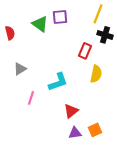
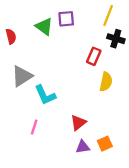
gray triangle: (20, 69) -> (22, 76), size x1.5
cyan L-shape: (58, 82) -> (45, 95), moved, turned 85
pink line: (31, 98) -> (34, 127), moved

